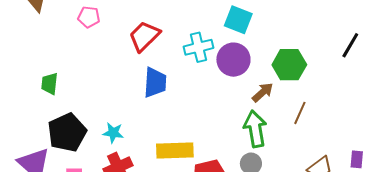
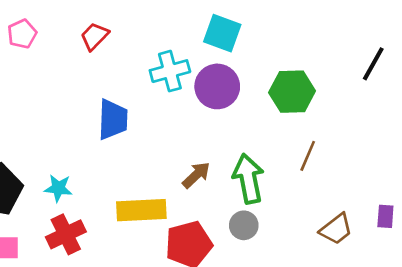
pink pentagon: (89, 17) -> (22, 34), turned -30
red trapezoid: (144, 36) -> (94, 36), moved, size x0.7
brown arrow: (263, 92) -> (196, 175), moved

